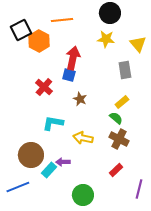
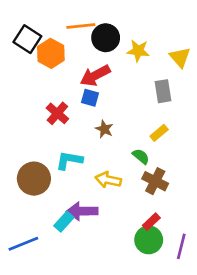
black circle: (110, 13) -> (106, 38), moved
black square: (21, 30) -> (27, 39), turned -30
red arrow: (73, 58) -> (95, 76), turned -130
green semicircle: (116, 118) -> (141, 156), moved
brown circle: (31, 155) -> (34, 179), moved
purple arrow: (63, 162) -> (82, 211), size x1.6
green circle: (83, 195) -> (149, 240), moved

